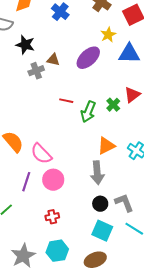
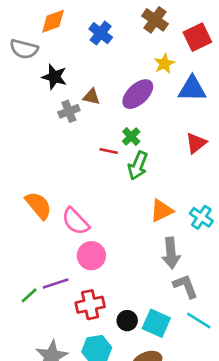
green cross: (113, 105) -> (131, 136), moved
gray arrow: (97, 173) -> (171, 253), moved
purple line: (26, 182) -> (56, 284), moved, turned 54
black circle: (100, 204) -> (127, 321), moved
red cross: (52, 217) -> (90, 305), size x1.5

